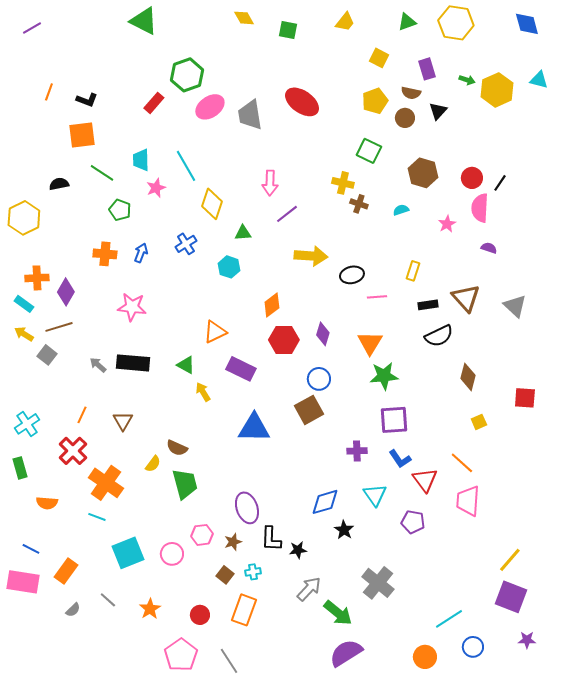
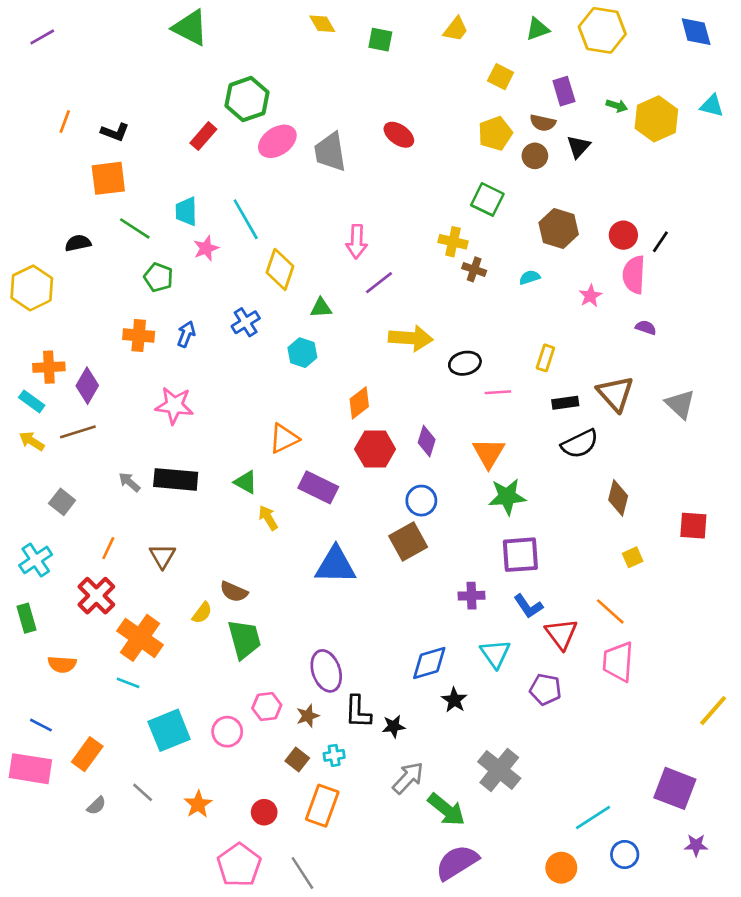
red ellipse: (302, 102) -> (399, 135), size x0.7
gray square: (47, 355) -> (62, 502), moved
yellow line: (510, 560) -> (713, 711), moved

